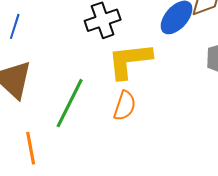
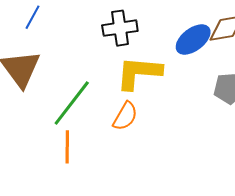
orange line: (31, 148) -> (67, 147), moved

